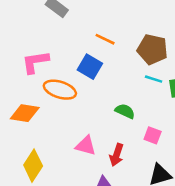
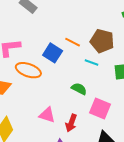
orange line: (105, 39) -> (73, 42), moved
cyan line: (154, 79) -> (91, 62), moved
pink square: (153, 135) -> (100, 109), size x1.5

